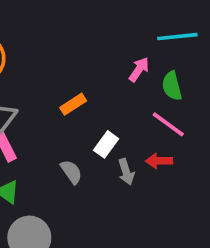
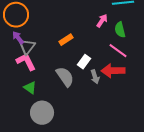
red arrow: (159, 161) -> (113, 71), size x1.6
gray semicircle: (71, 172) -> (65, 77), size x1.5

